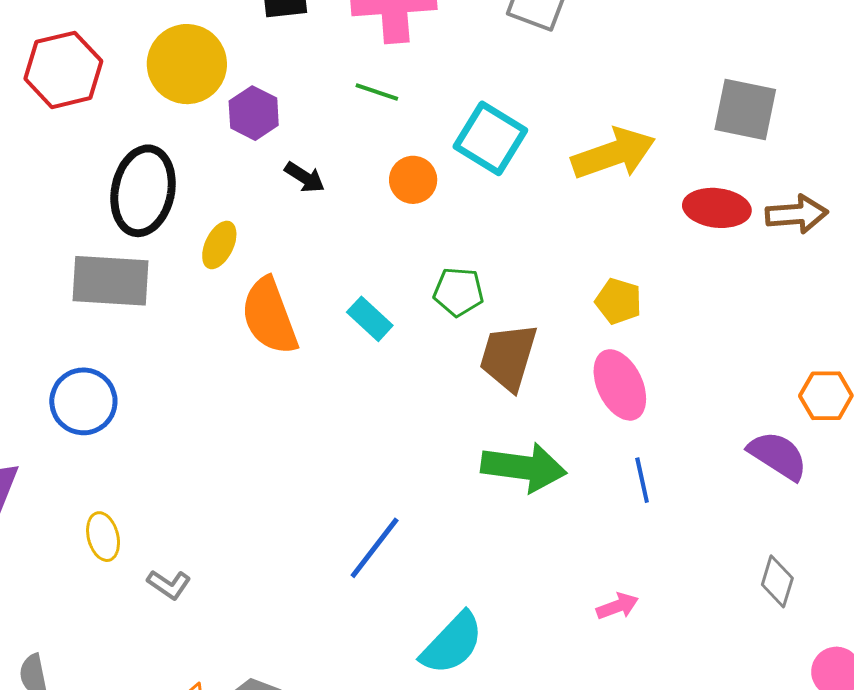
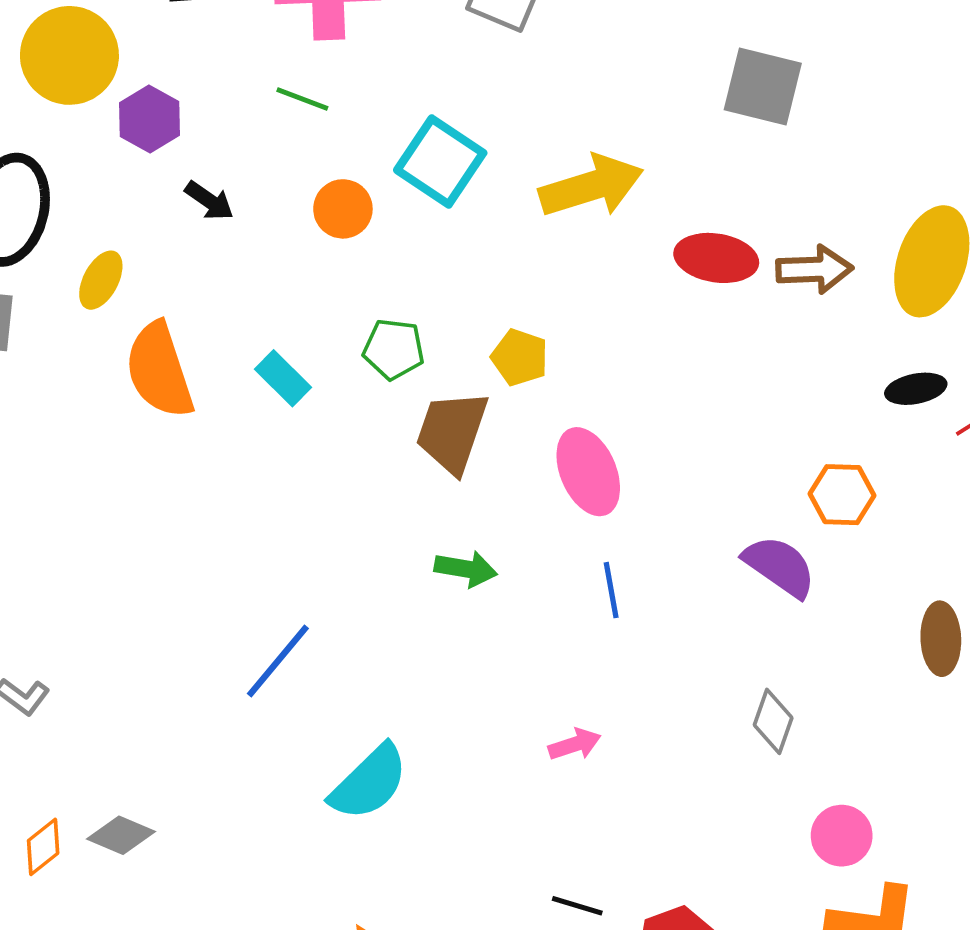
gray square: (745, 110) -> (763, 87), moved
yellow pentagon: (618, 301) -> (520, 357), moved
green arrow: (524, 467) -> (466, 569), size x0.6

